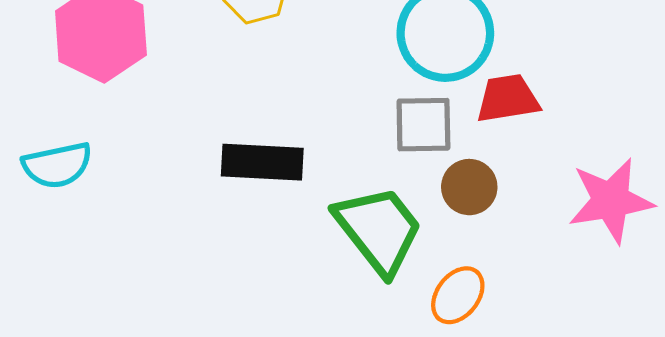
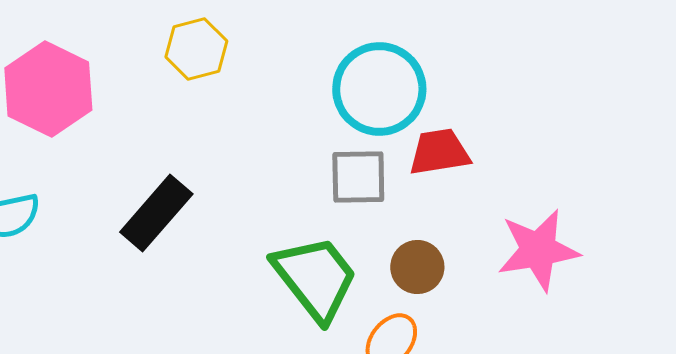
black rectangle: (262, 162) -> (156, 213), moved, turned -52
brown circle: (469, 187) -> (417, 267), moved

